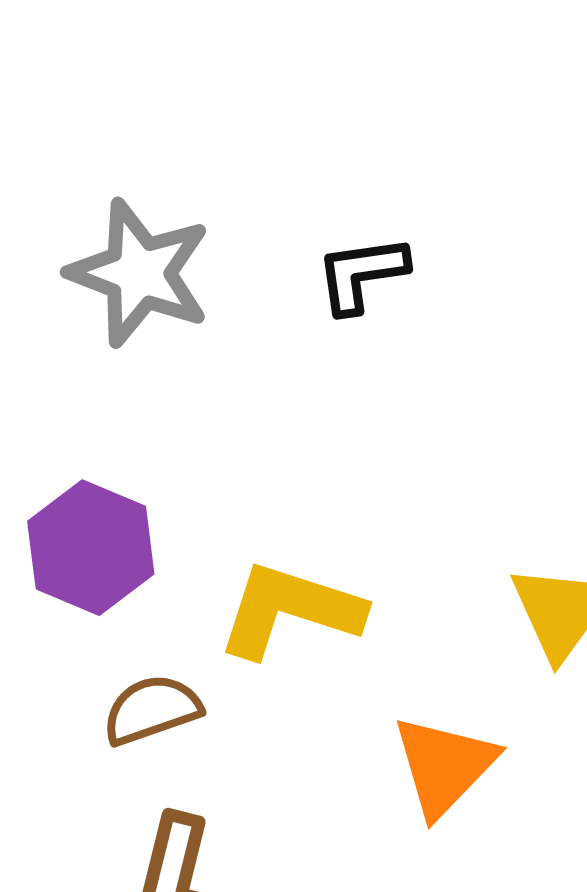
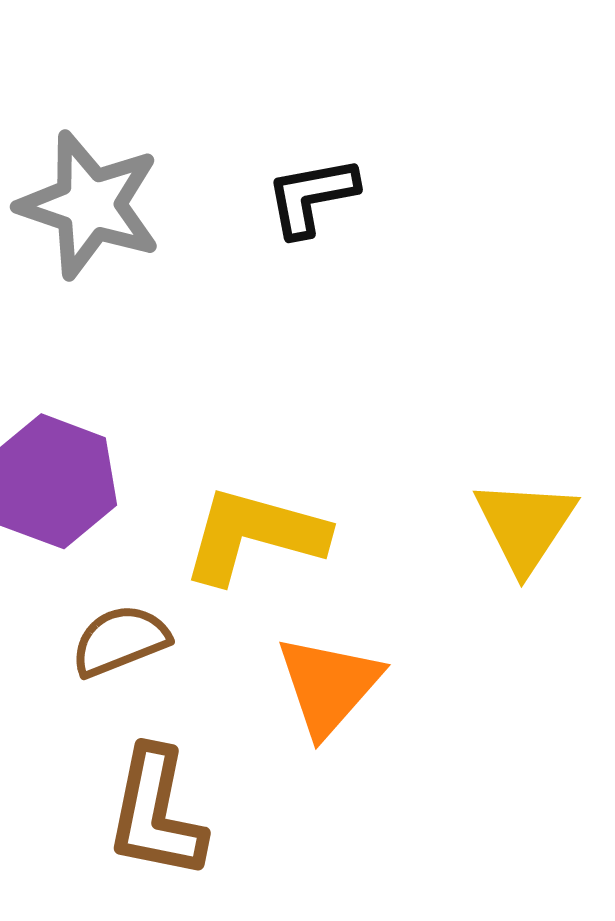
orange triangle: (444, 766) -> (329, 685), moved

